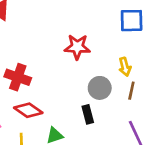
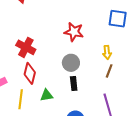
gray circle: (100, 88) -> (71, 63), moved
red diamond: (28, 110) -> (30, 73), turned 60

